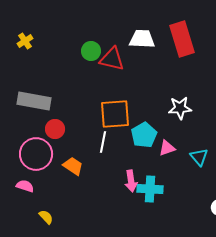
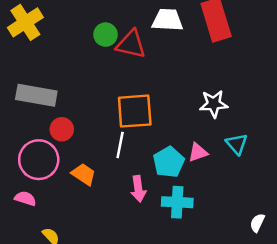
yellow cross: (25, 41) -> (25, 22), size x1.8
cyan pentagon: (144, 135) -> (169, 162), moved
cyan triangle: (199, 157) -> (237, 144), moved
pink arrow: (131, 181) -> (138, 189), moved

